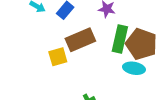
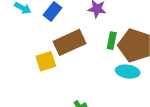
green rectangle: (120, 39) -> (112, 41), size x0.6

